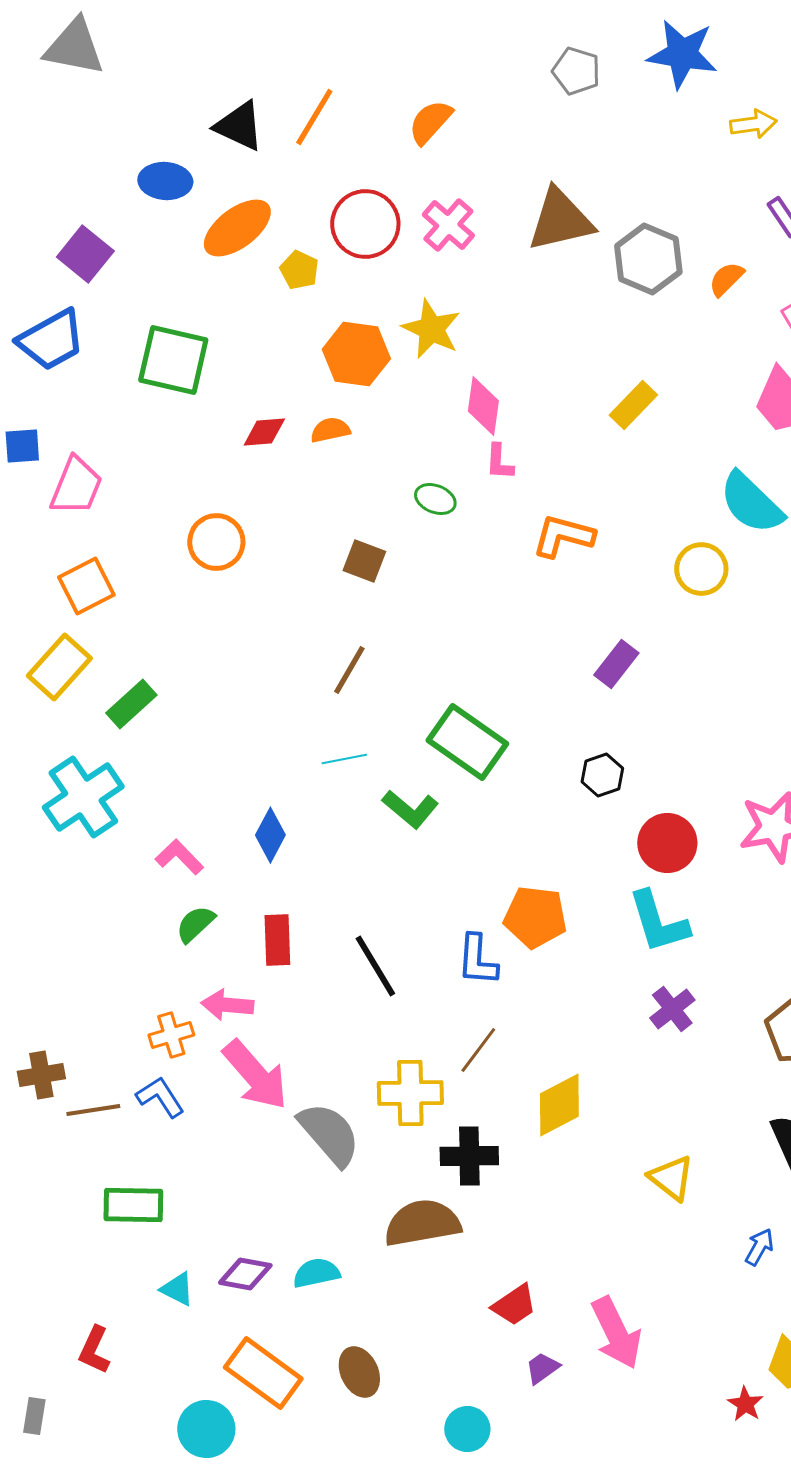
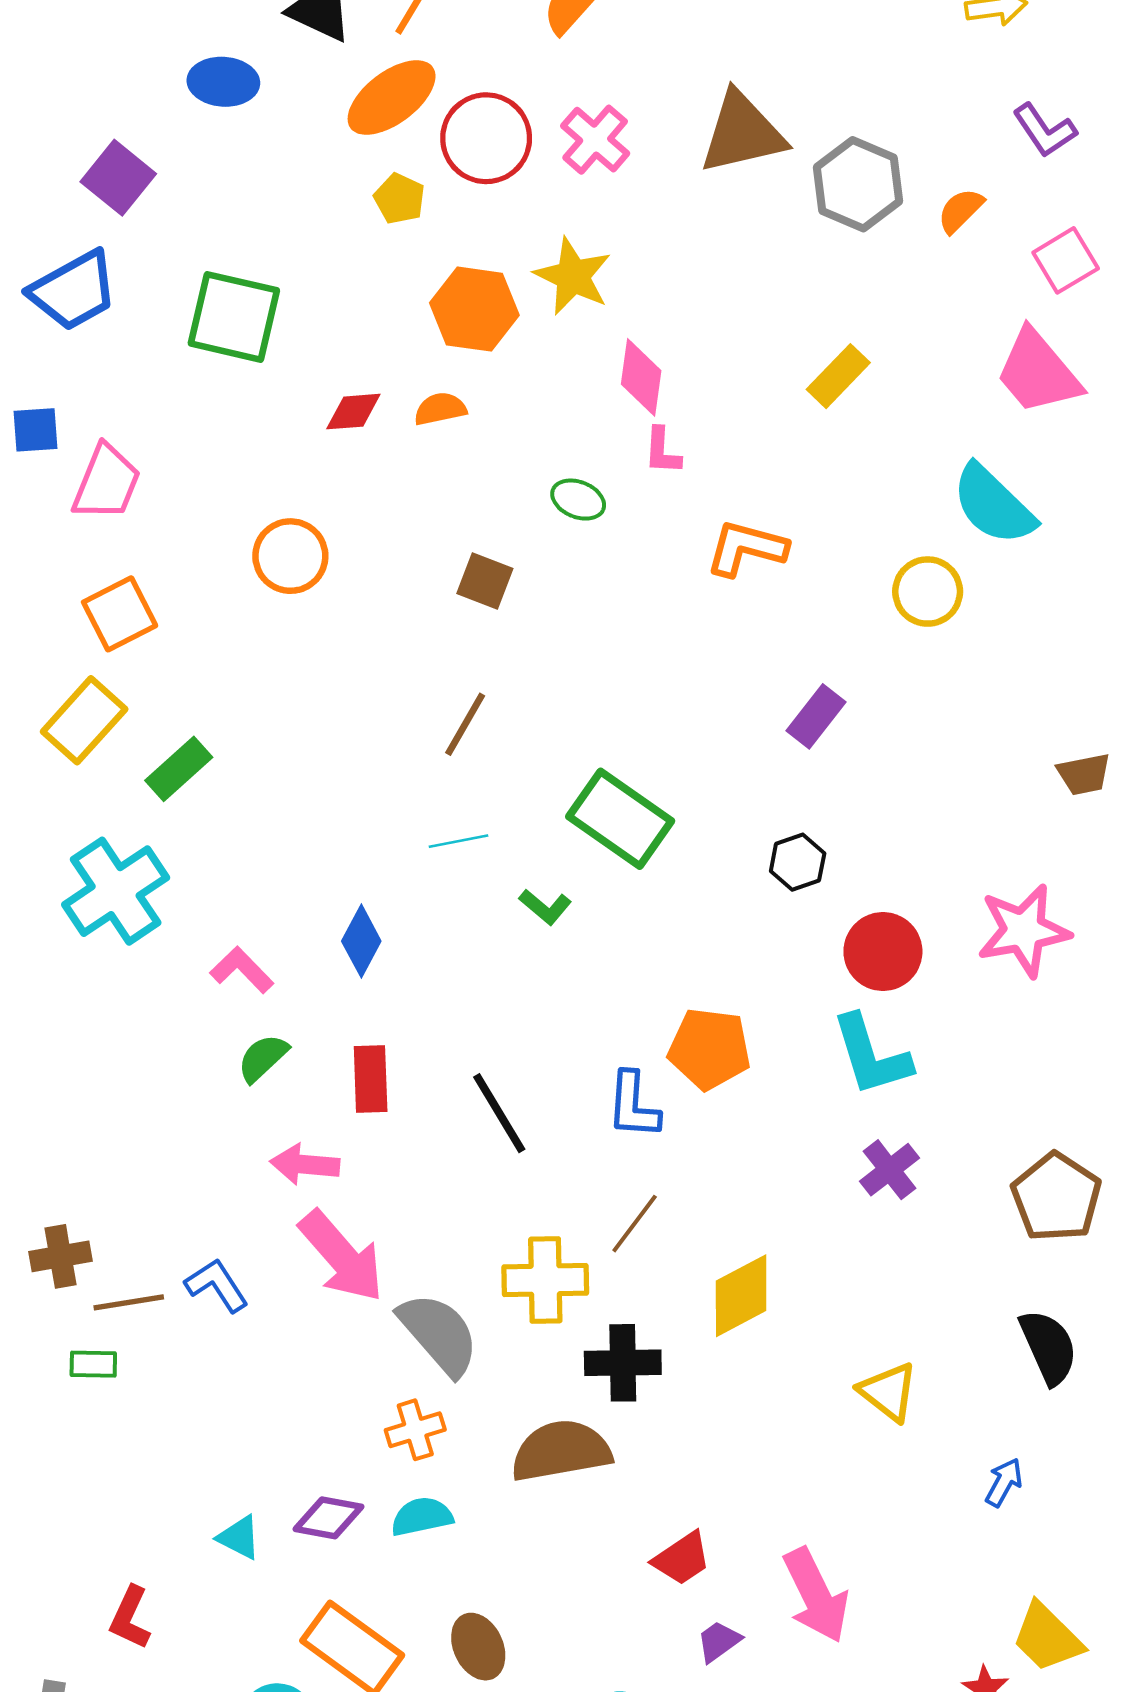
orange ellipse: (237, 228) -> (392, 98), moved
green L-shape: (410, 809) -> (545, 907), size x0.7
orange cross: (171, 1035) -> (415, 1430), moved
green rectangle: (133, 1205) -> (93, 1364), moved, size x0.6

